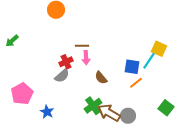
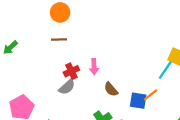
brown line: (82, 46) -> (59, 40), moved
blue square: (132, 67) -> (138, 101), moved

